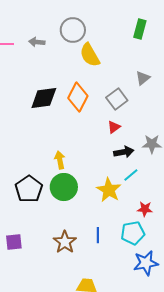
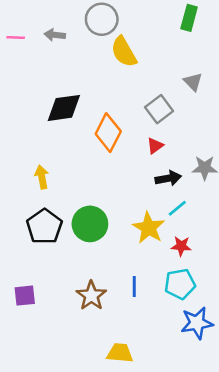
gray triangle: (143, 78) -> (193, 82), turned -35
orange diamond: (78, 97) -> (108, 133), moved
yellow arrow: (60, 160) -> (42, 177), moved
red star: (145, 209) -> (181, 246), moved

